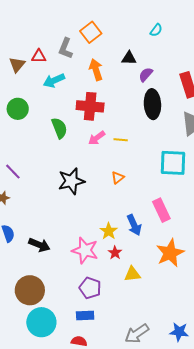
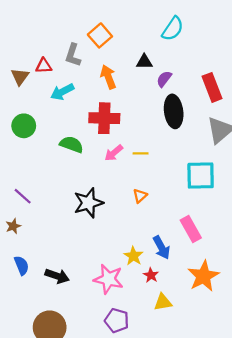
cyan semicircle: (156, 30) -> (173, 29), size x1.6
green semicircle: (59, 128) -> (71, 144), turned -45
red star: (115, 253) -> (151, 275), moved

